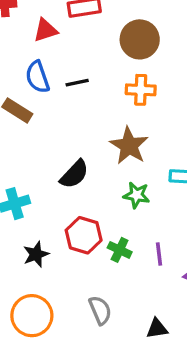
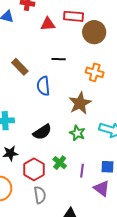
brown circle: (140, 39) -> (94, 32), moved
blue semicircle: (37, 77) -> (43, 86), moved
black semicircle: (74, 174) -> (42, 132), moved
red hexagon: (84, 235) -> (34, 169), moved

